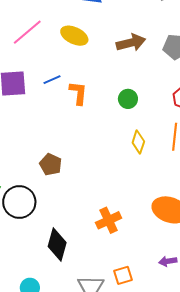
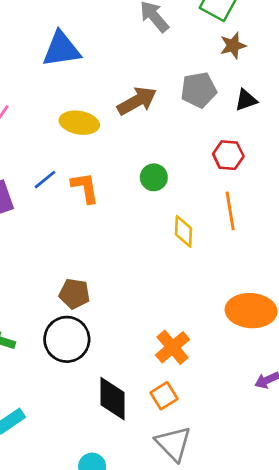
yellow ellipse: (74, 36) -> (79, 123), moved
black circle: (19, 202) -> (67, 339), moved
orange square: (123, 275) -> (164, 396), moved

